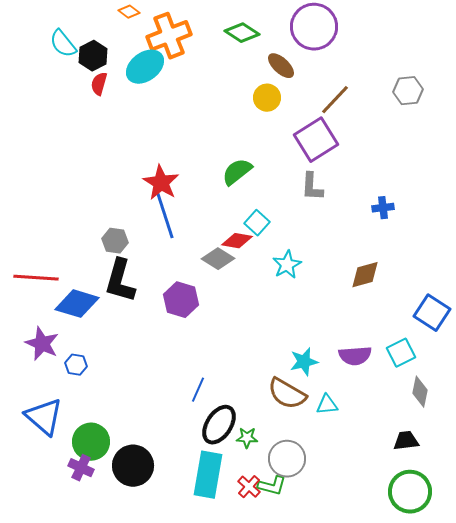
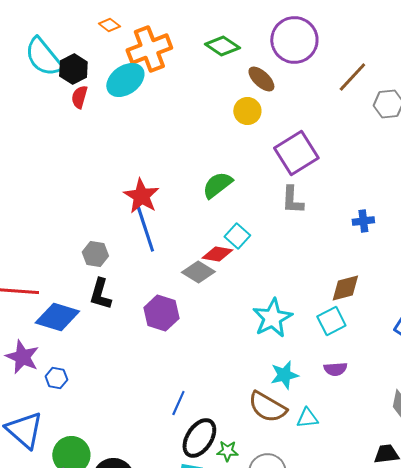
cyan semicircle: (63, 44) -> (43, 57), size x1.4
brown line: (335, 100) -> (352, 77), moved
cyan star: (287, 265) -> (272, 318), moved, size x1.4
black L-shape: (120, 281) -> (100, 294), size x0.7
cyan square: (401, 353) -> (331, 321), moved
purple semicircle: (355, 356) -> (335, 369), size x0.7

